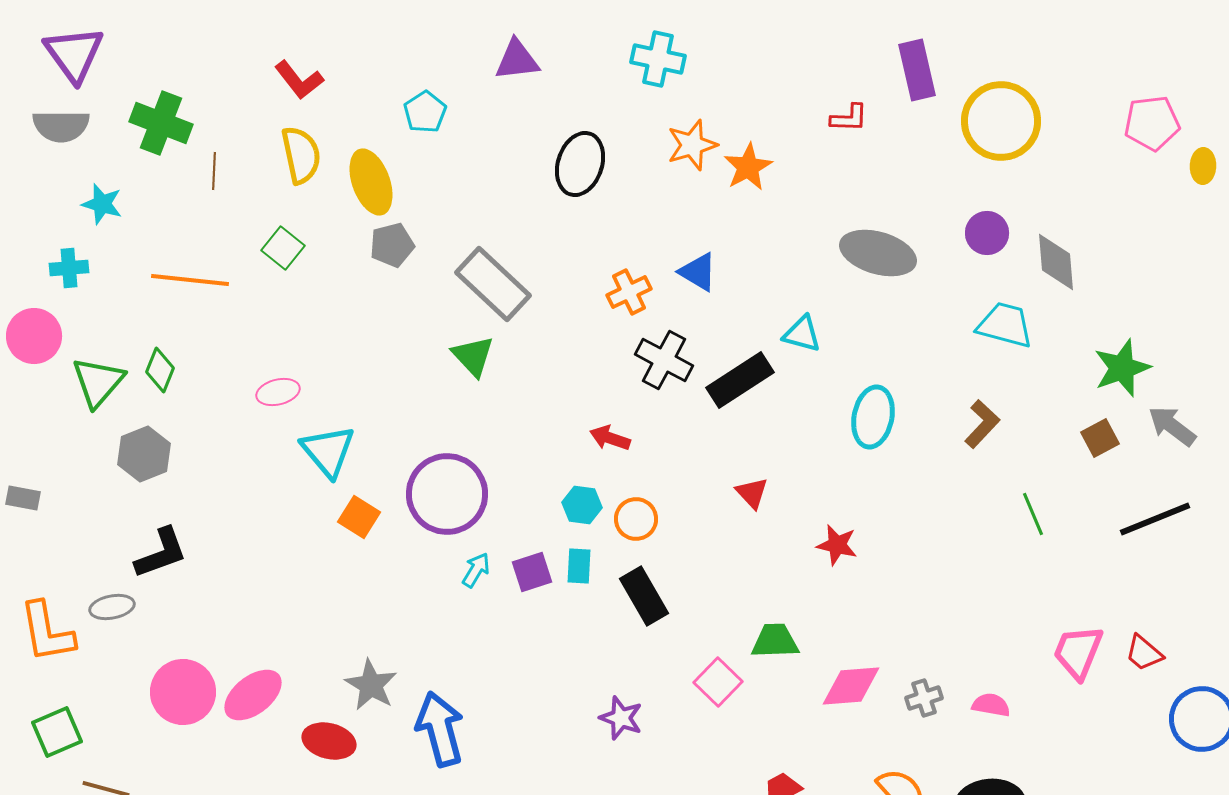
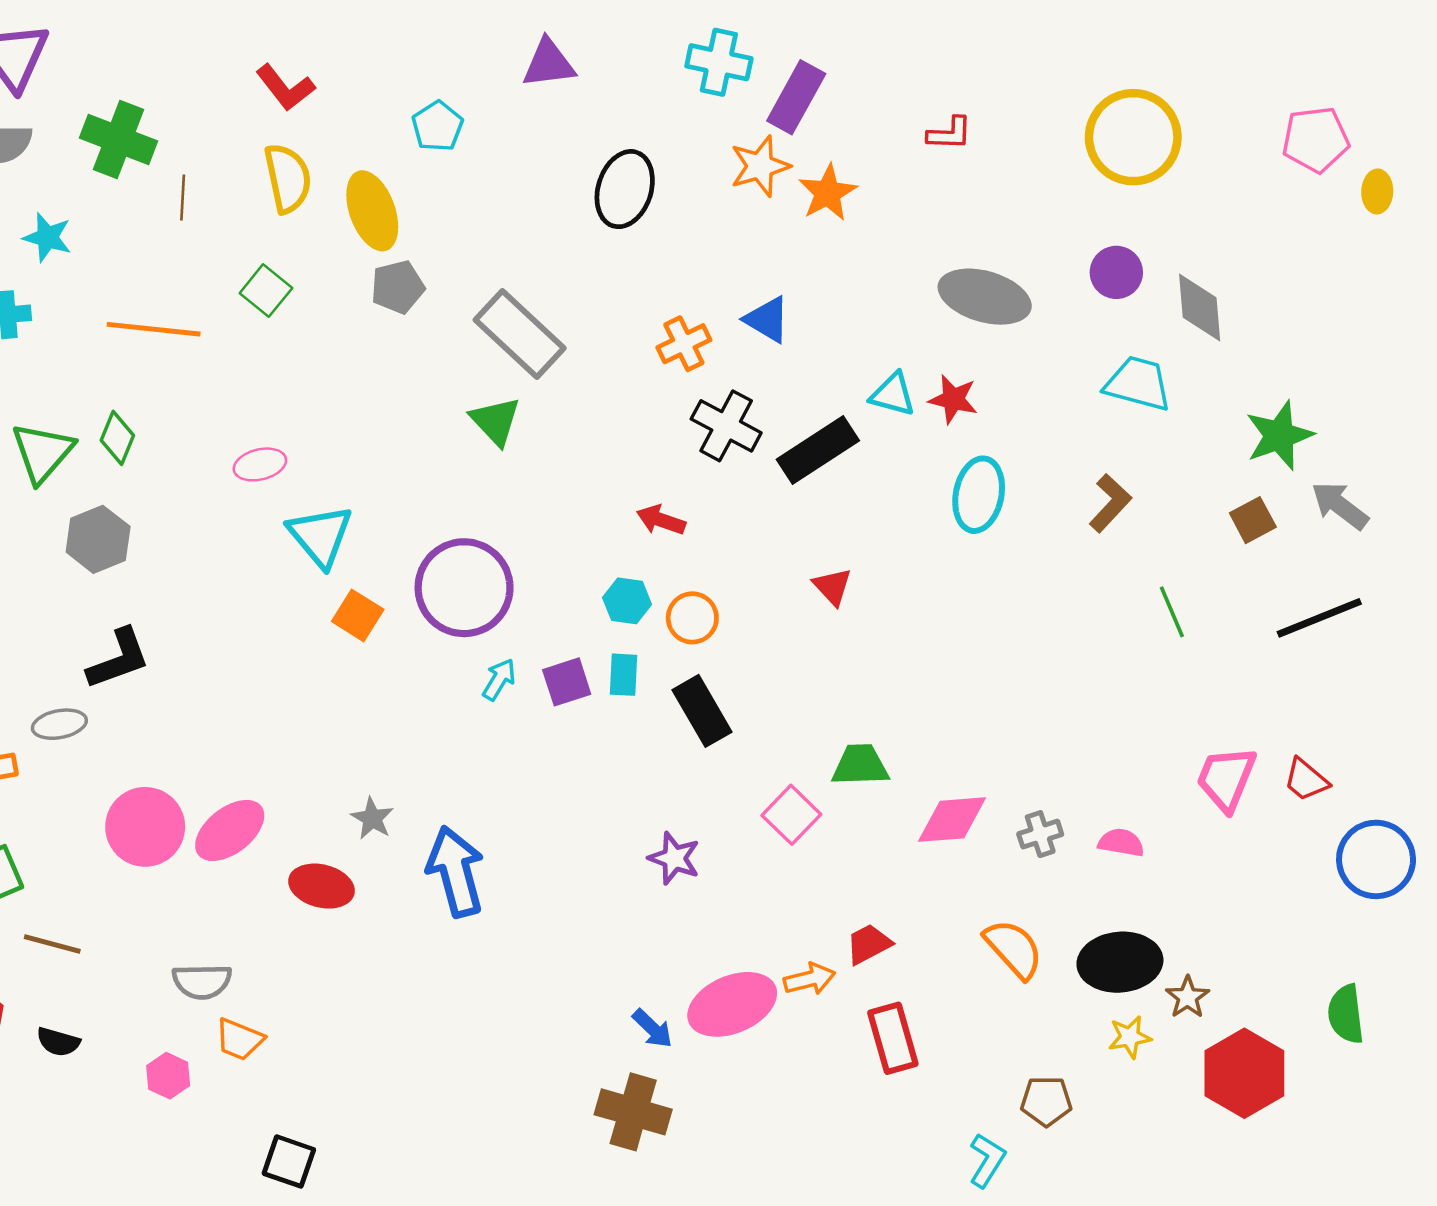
purple rectangle: (917, 70) -> (796, 97), moved, turned 42
red star: (837, 545) -> (953, 399), moved
gray star: (371, 685) -> (372, 818), size x0.7

